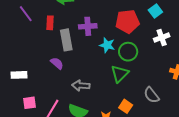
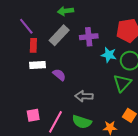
red rectangle: (50, 23) -> (33, 45), moved
gray rectangle: (66, 40) -> (59, 35), moved, turned 55
white rectangle: (19, 75) -> (37, 65), moved

